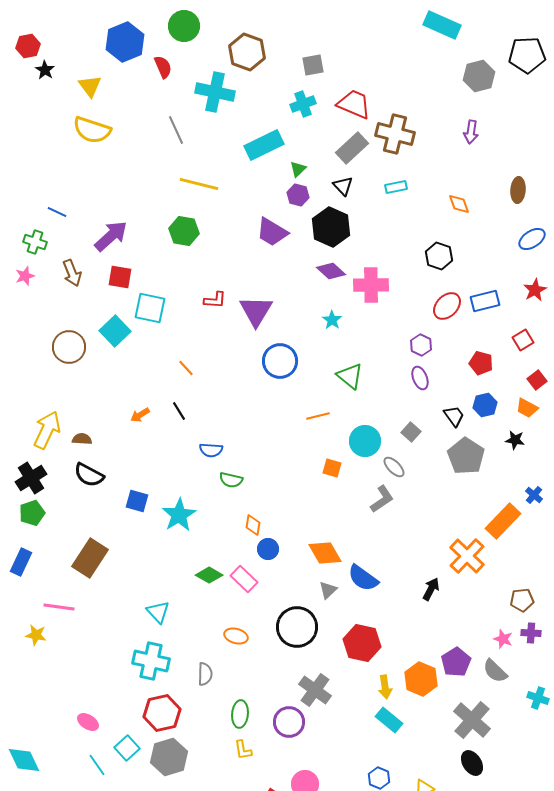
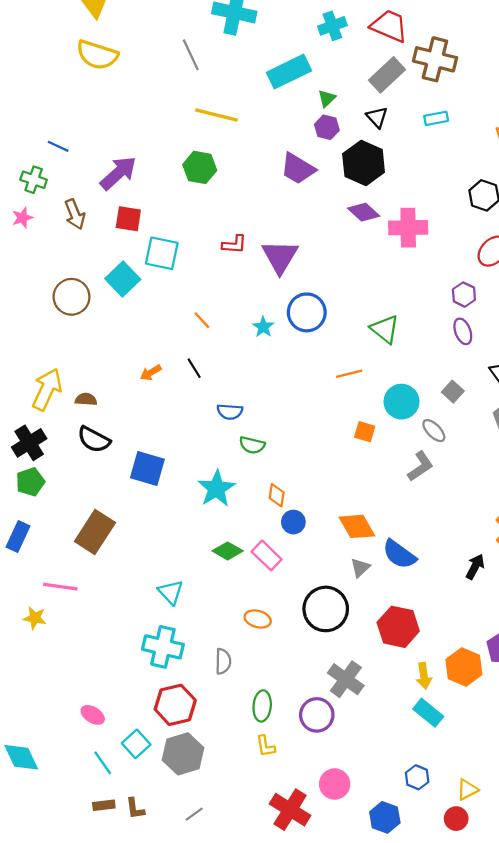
cyan star: (332, 320) -> (263, 327), moved
blue square: (137, 501) -> (147, 468), size x1.4
cyan star: (179, 515) -> (216, 489), moved

